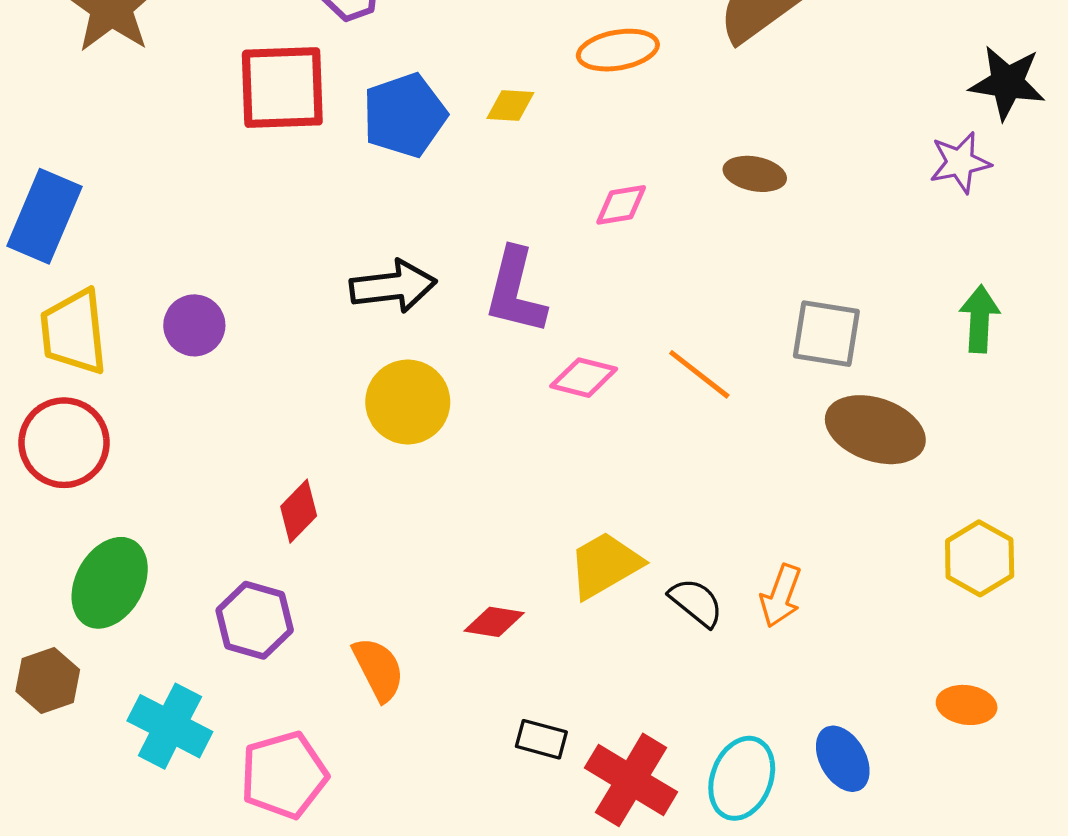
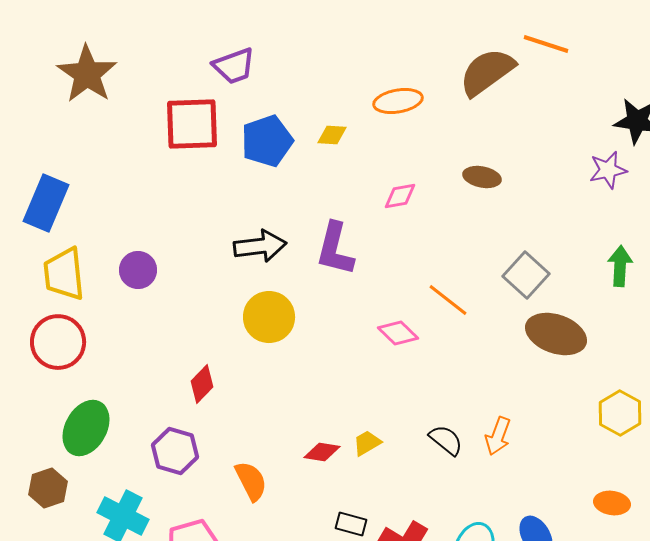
gray square: (826, 334) -> (526, 275), turned 33
pink diamond: (584, 378) -> (398, 333), moved, turned 30
yellow trapezoid: (605, 565) -> (367, 443), moved, size x0.6

